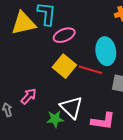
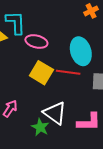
pink ellipse: (64, 35) -> (36, 42), turned 45
green star: (55, 119) -> (40, 127), turned -30

